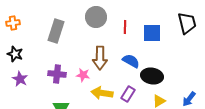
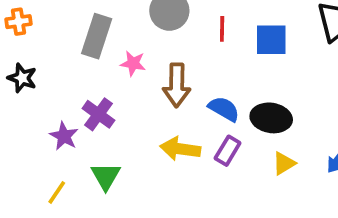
blue semicircle: (131, 61) -> (224, 109), moved
purple cross: (57, 74) -> (98, 114), turned 30
pink star: (83, 75) -> (133, 63), moved
purple star: (20, 79) -> (64, 136), moved

